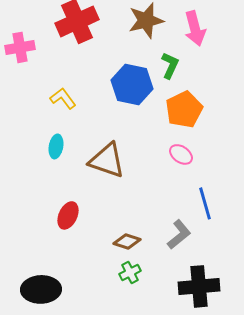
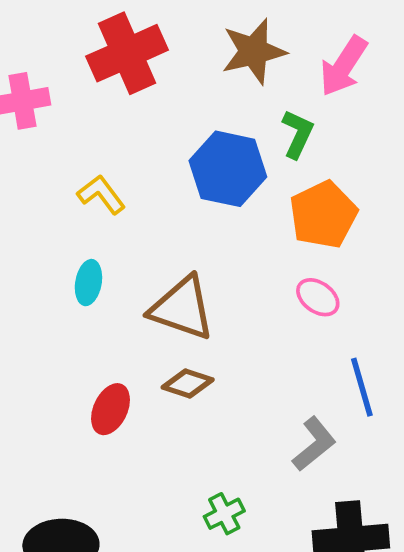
pink arrow: (195, 28) -> (344, 66), turned 48
brown diamond: (127, 241) -> (188, 383), moved

